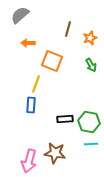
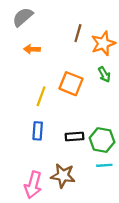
orange star: (90, 38) -> (103, 43), size x1.5
orange square: (52, 61) -> (71, 84), moved
blue rectangle: (31, 105) -> (38, 131), moved

